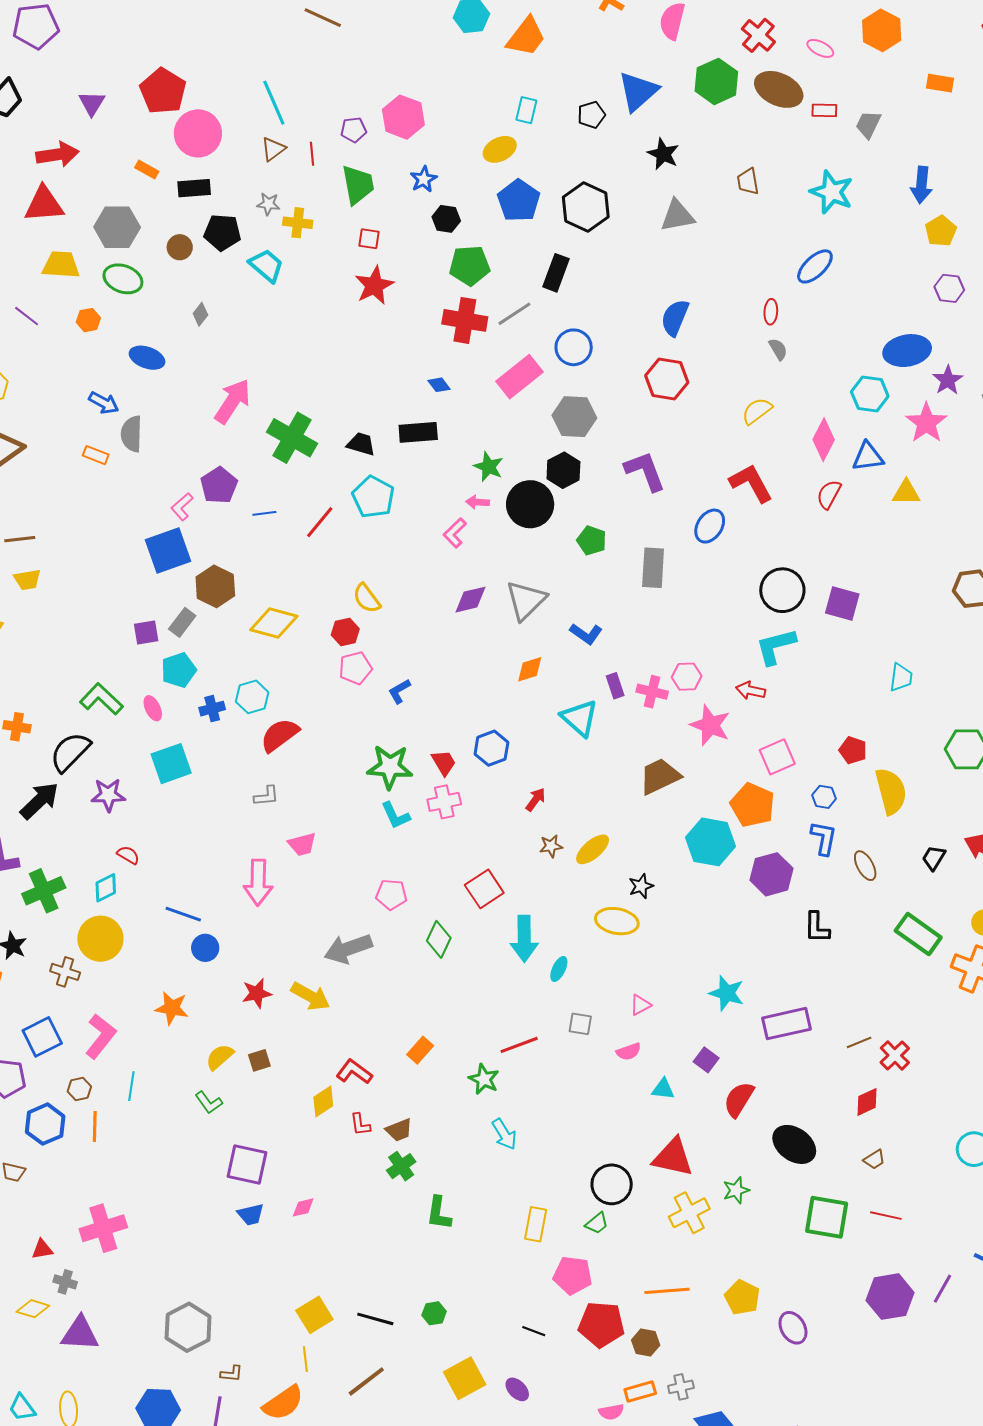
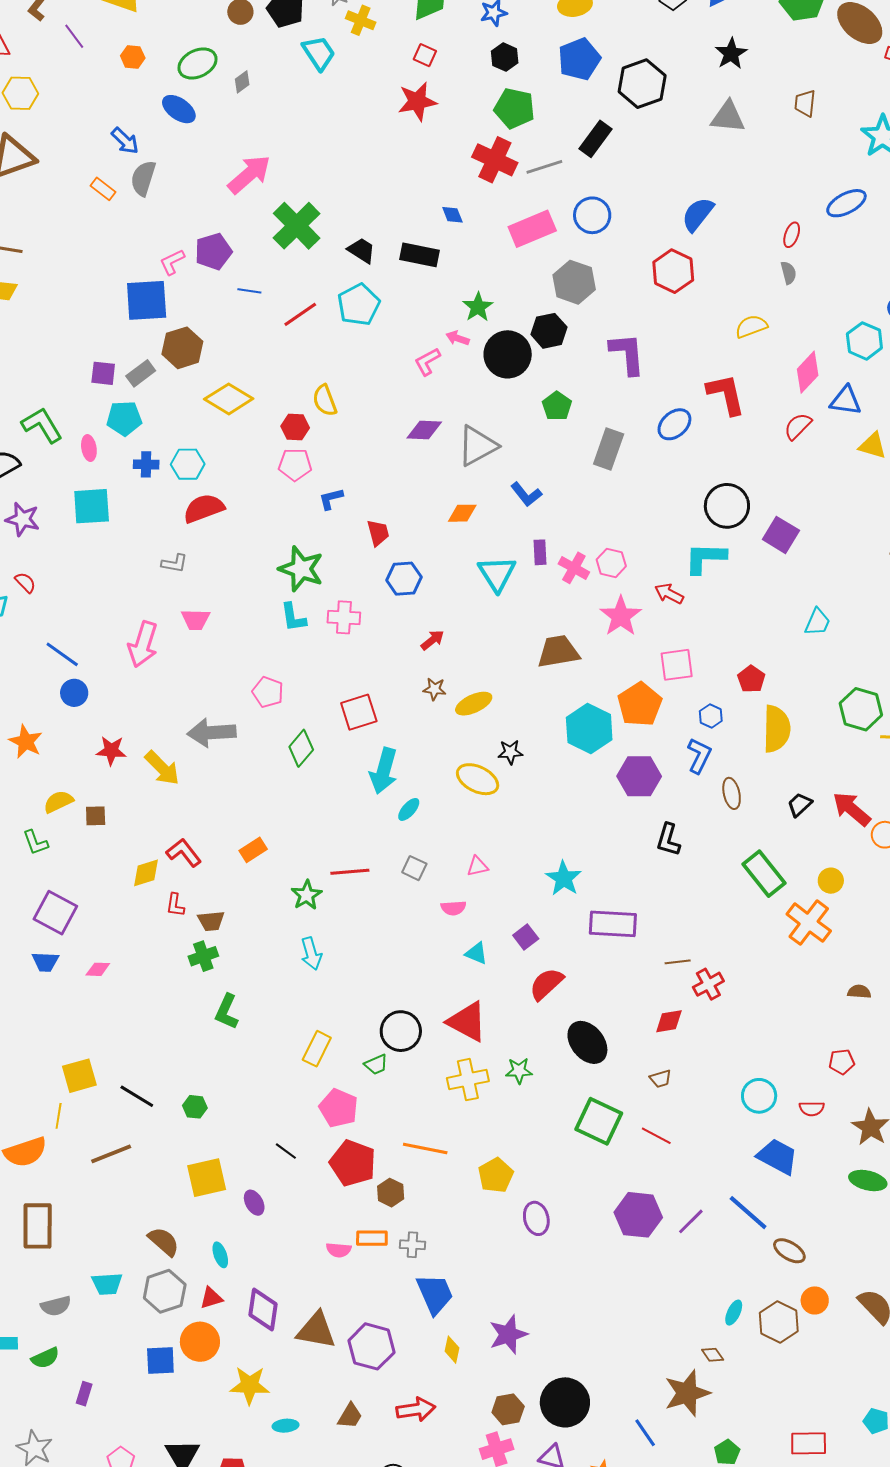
green ellipse: (123, 279) -> (198, 63), moved, turned -63
red trapezoid: (444, 763) -> (378, 533), moved

